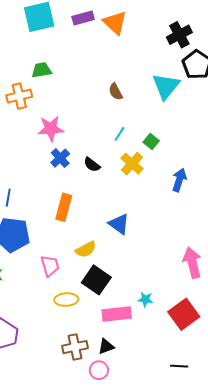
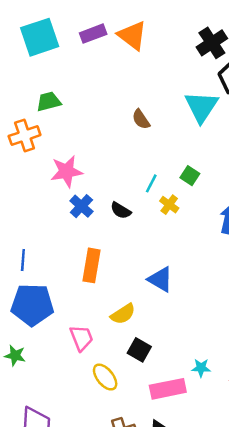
cyan line: (119, 134) -> (151, 183), moved
yellow cross: (132, 164) -> (169, 205), size x0.7
black square: (96, 280) -> (139, 350), size x0.7
yellow ellipse: (66, 300) -> (105, 377), turned 60

